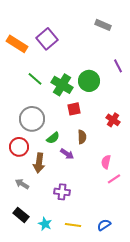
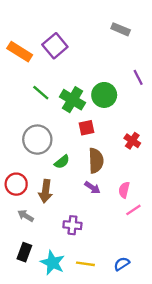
brown semicircle: (82, 137) -> (96, 161), size x1.5
red circle: (19, 147) -> (16, 184), moved
purple arrow: (67, 154) -> (92, 188), moved
black rectangle: (21, 215) -> (24, 252), turned 70
cyan star: (45, 224) -> (53, 263), size x1.5

